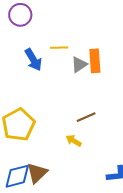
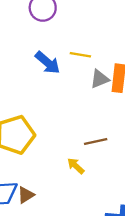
blue arrow: (33, 60) -> (48, 63), turned -30
brown triangle: (37, 173) -> (26, 195), size x0.7

